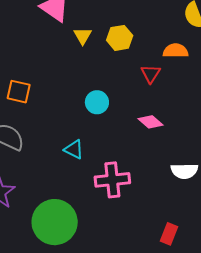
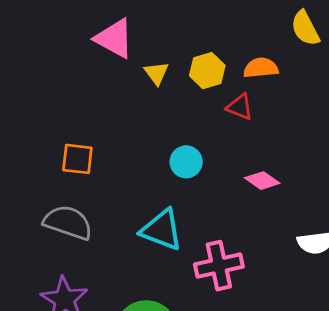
orange semicircle: (176, 51) -> (261, 68), moved
red triangle: (151, 74) -> (240, 107), moved, turned -35
cyan triangle: (74, 149) -> (162, 230), size x1.6

